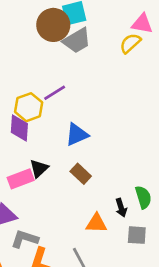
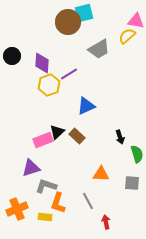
gray trapezoid: (77, 41) -> (99, 49), moved
purple diamond: (19, 128) -> (42, 63), moved
brown rectangle: (81, 174) -> (77, 136), moved
black arrow: (121, 208) -> (120, 137), moved

